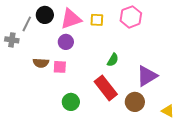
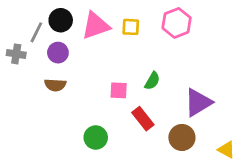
purple circle: (66, 42) -> (58, 53), moved
pink square: (60, 67) -> (119, 90), moved
red rectangle: (106, 88) -> (143, 119), size x0.7

